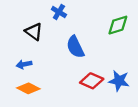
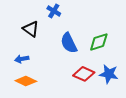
green diamond: (118, 25) -> (99, 42), moved

